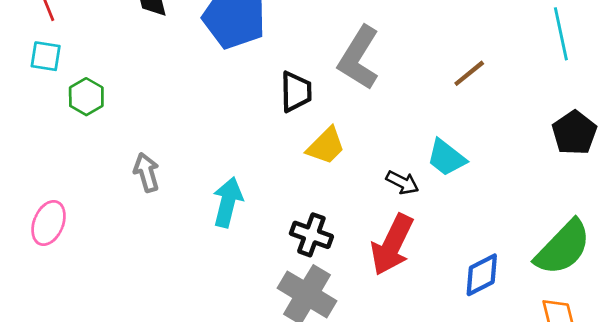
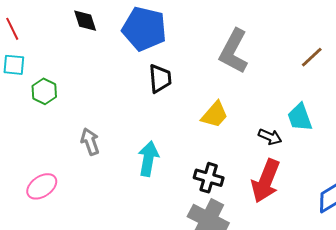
black trapezoid: (296, 92) -> (160, 78), moved
cyan trapezoid: (446, 158) -> (300, 117), turned 36
pink ellipse: (49, 223) -> (42, 186), moved, turned 36

